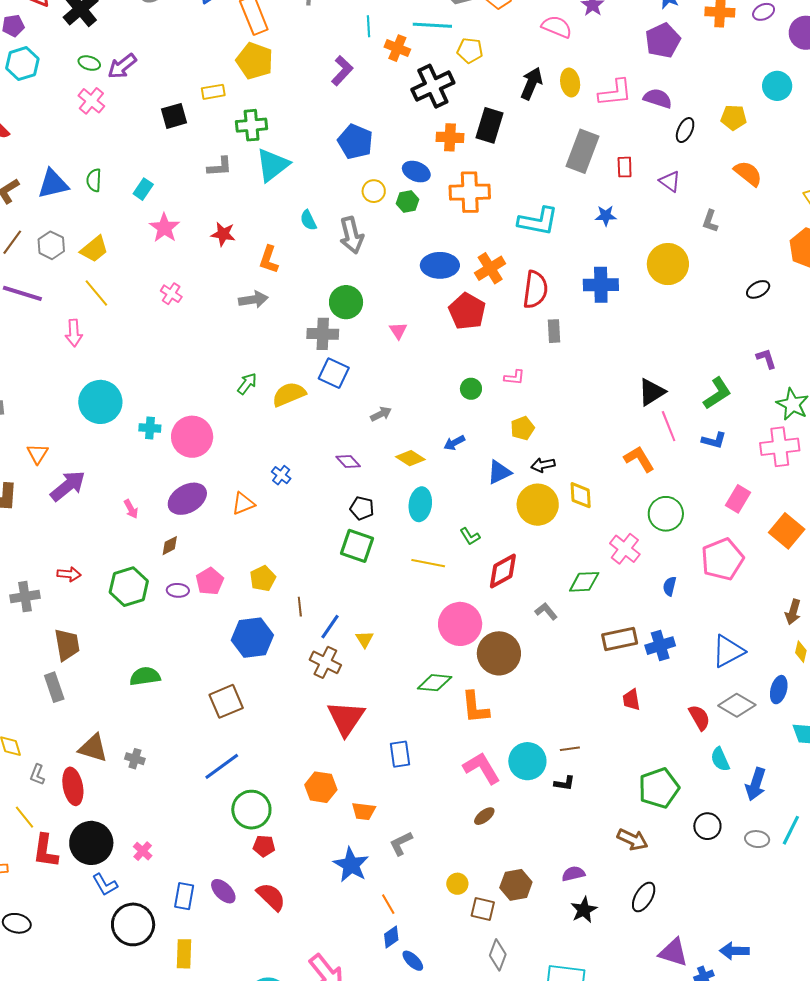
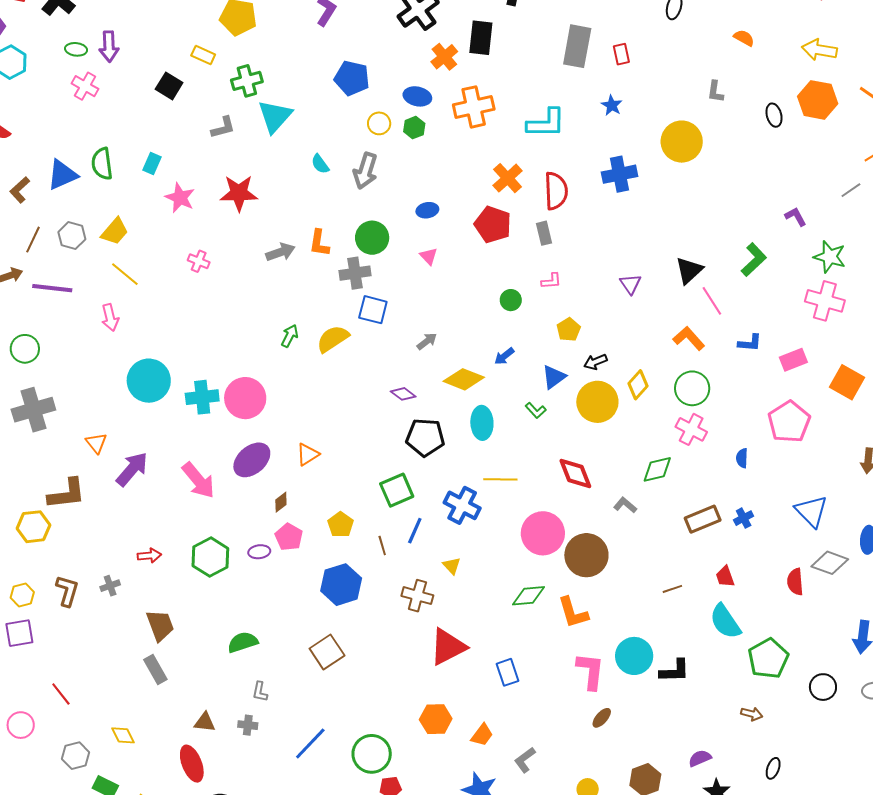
purple arrow: (122, 66) -> (109, 46), turned -44
yellow rectangle: (213, 92) -> (203, 55), turned 45
black square: (174, 116) -> (169, 86), turned -32
orange cross: (450, 137) -> (444, 57), turned -32
orange semicircle: (748, 173) -> (744, 38), size x0.7
green semicircle: (94, 180) -> (102, 164), size x1.4
purple triangle: (670, 181) -> (630, 284), moved, turned 30
blue star: (606, 216) -> (612, 105), turned -30
red star: (223, 234) -> (239, 193), size x1.5
gray arrow: (352, 235) -> (365, 171), turned 42
orange L-shape: (269, 260) -> (319, 243), moved
blue ellipse: (440, 265) -> (427, 210), moved, size x0.6
black ellipse: (758, 289) -> (774, 115), moved, turned -65
gray rectangle: (554, 331) -> (544, 233), moved
cyan cross: (150, 428) -> (202, 397), size x1.5
blue L-shape: (714, 440) -> (750, 343), moved
pink cross: (780, 447) -> (825, 301), turned 33
yellow diamond: (410, 458) -> (464, 379), size x1.4
blue cross: (281, 475) -> (462, 505), moved, size x1.8
yellow diamond: (581, 495) -> (638, 385), turned 56
pink rectangle: (738, 499) -> (793, 360), turned 48
black pentagon: (362, 508) -> (425, 437), size x1.6
pink arrow: (131, 509) -> (198, 480), size x2.0
green circle: (666, 514) -> (692, 388), moved
green L-shape: (470, 536) -> (536, 410), moved
brown diamond: (170, 546) -> (281, 502), moved
green square: (357, 546) -> (397, 490), moved, turned -32
red diamond: (503, 571) -> (575, 473), turned -72
gray cross: (25, 597) -> (110, 586), size x0.7
blue line: (330, 627) -> (415, 531), moved
blue cross: (660, 646) -> (744, 518), size x0.7
blue triangle: (728, 651) -> (811, 511), turned -36
red triangle: (346, 718) -> (448, 647), turned 39
red semicircle: (699, 718) -> (795, 582), turned -144
brown triangle: (93, 748) -> (205, 722), size x0.7
brown line: (570, 749) -> (672, 589), moved
cyan semicircle: (720, 759) -> (725, 622), moved, size x1.5
blue line: (222, 766) -> (310, 743), moved
pink L-shape: (482, 768) -> (590, 671), turned 48
gray L-shape: (37, 775) -> (260, 692), moved
black L-shape: (564, 783) -> (675, 671), size x1.5
orange trapezoid: (364, 811) -> (482, 735), turned -50
brown arrow: (632, 840) -> (752, 714), size x0.7
black ellipse: (644, 897) -> (773, 768), size x0.7

